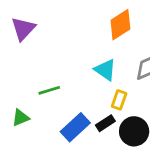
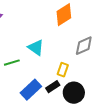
cyan triangle: (105, 70) -> (36, 48), moved

